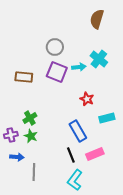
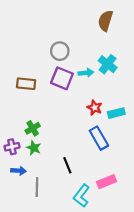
cyan rectangle: (107, 118) -> (116, 113), moved
blue rectangle: (78, 131) -> (99, 138), moved
pink rectangle: (95, 154) -> (107, 182), moved
black line: (71, 155) -> (67, 165), moved

